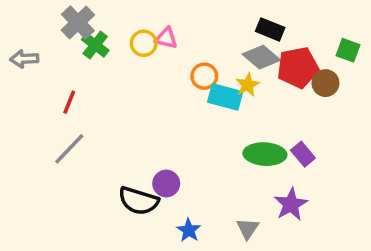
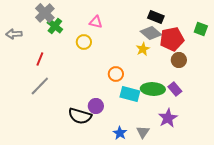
yellow circle: (144, 43) -> (84, 42), moved
orange circle: (204, 76) -> (116, 74), moved
brown circle: (325, 83) -> (179, 60), moved
cyan rectangle: (225, 97) -> (130, 94), moved
blue star: (189, 230) -> (120, 133), moved

